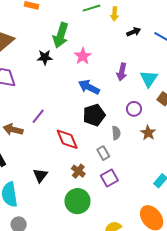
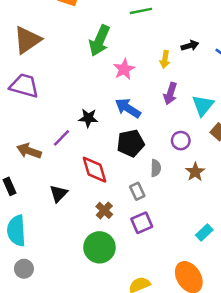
yellow arrow: (115, 14) -> (165, 59), moved
black star: (45, 57) -> (88, 118), moved
black triangle: (40, 175) -> (59, 194), moved

